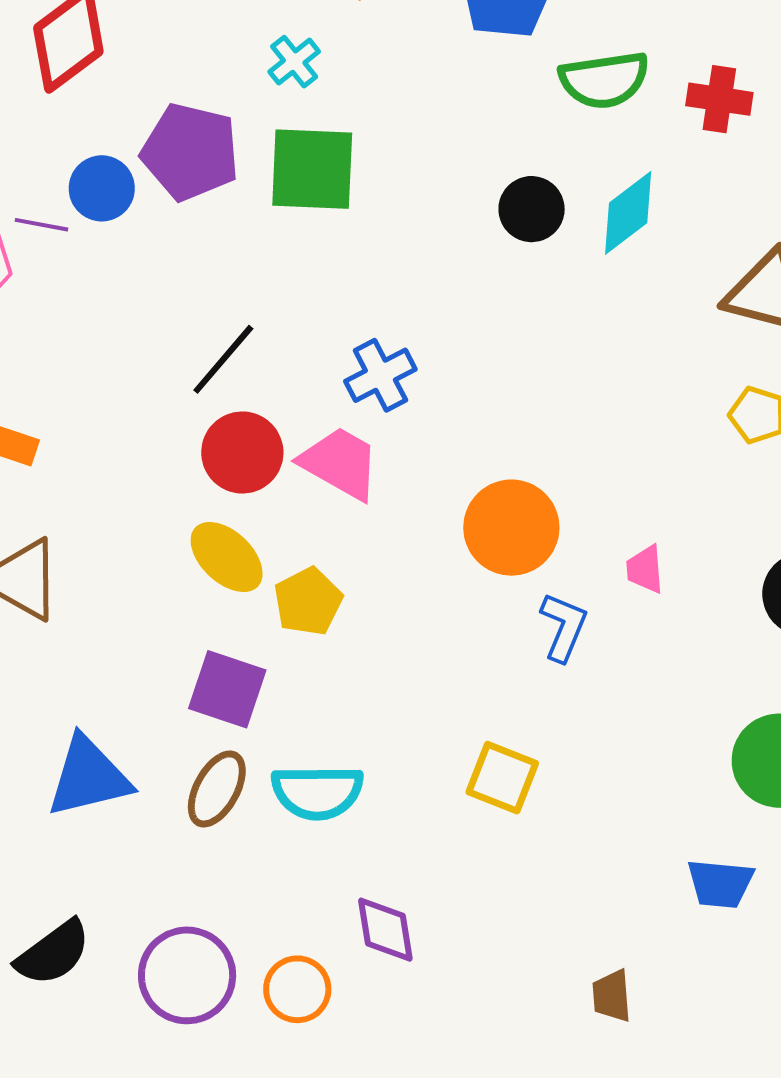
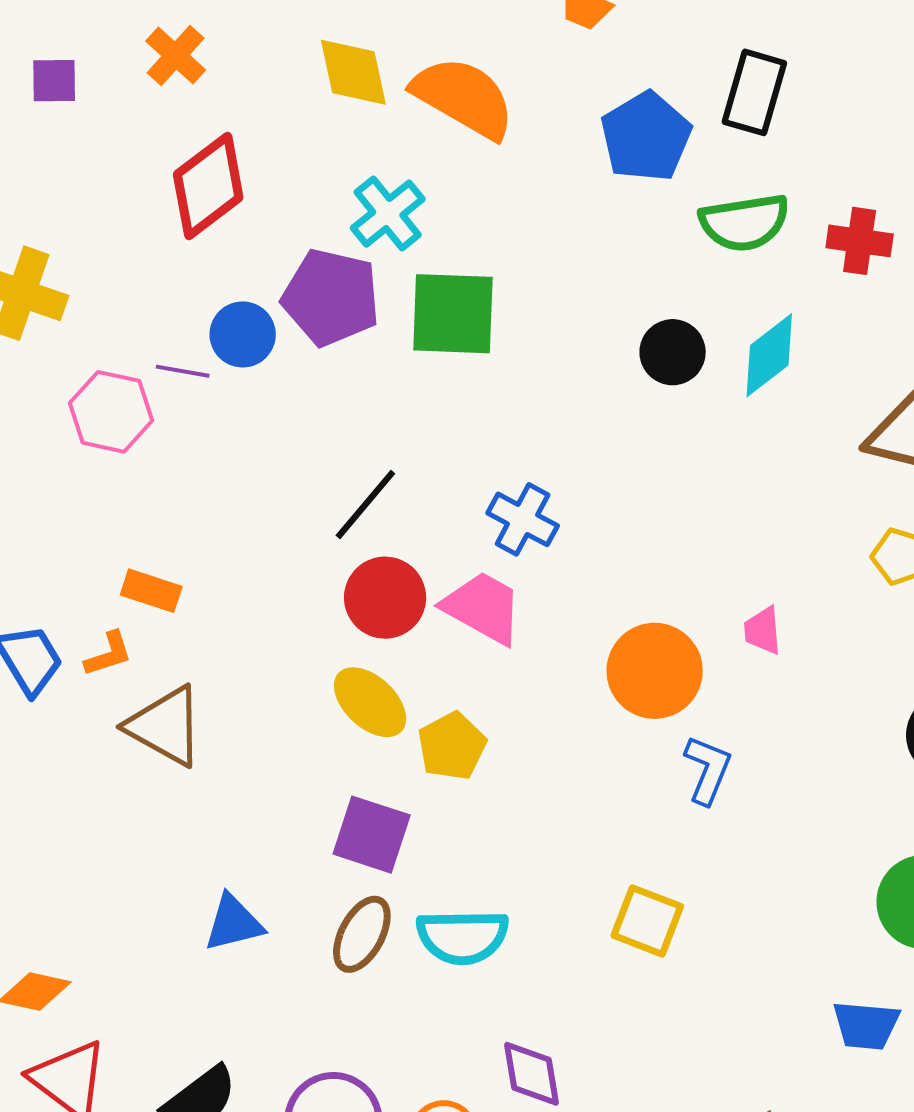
cyan cross: (294, 62) -> (388, 214), moved, size x1.4
blue cross: (380, 375) -> (523, 519), turned -34
pink trapezoid: (645, 569) -> (763, 631), moved
blue triangle: (89, 777) -> (234, 923), size x0.7

